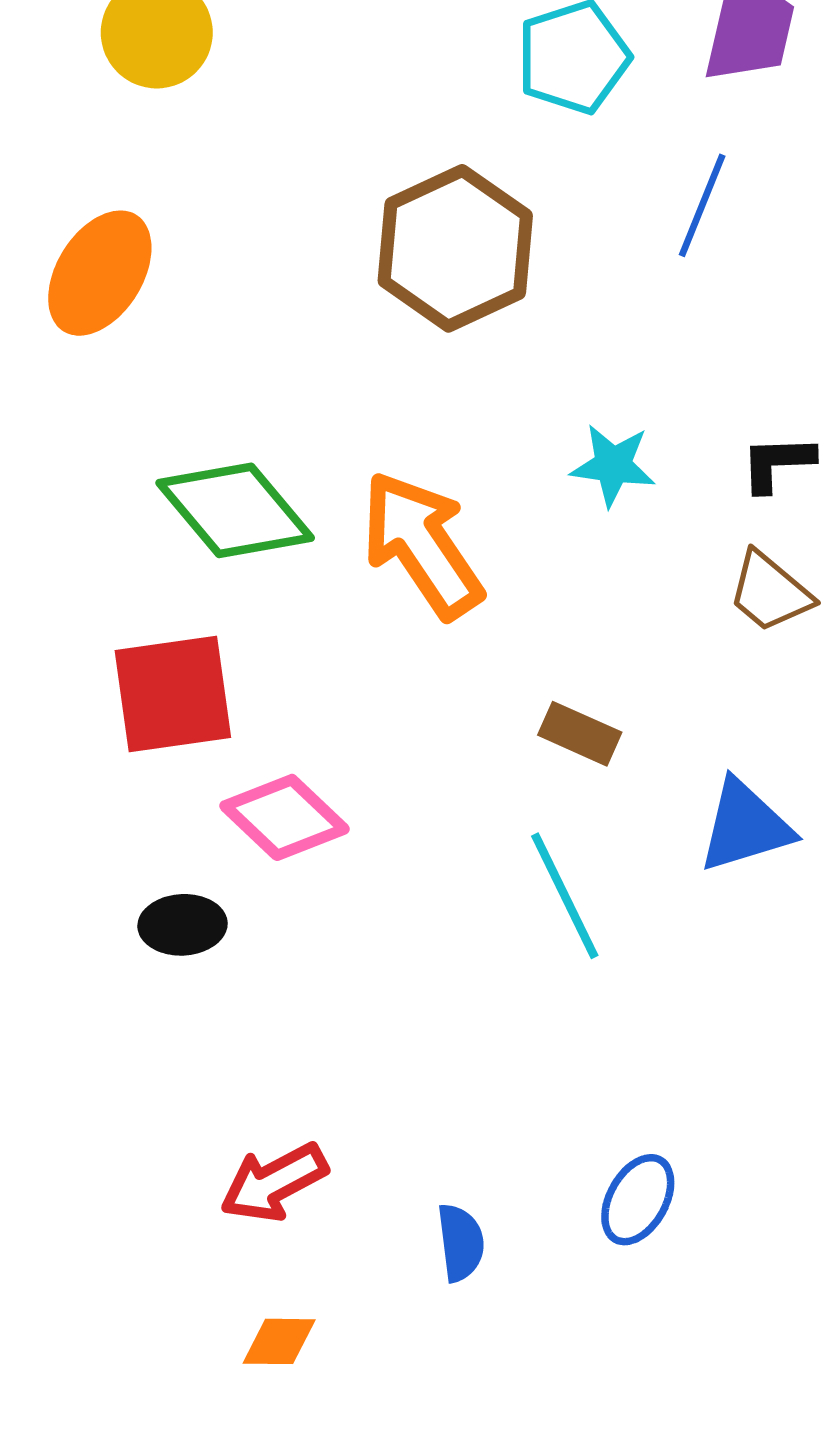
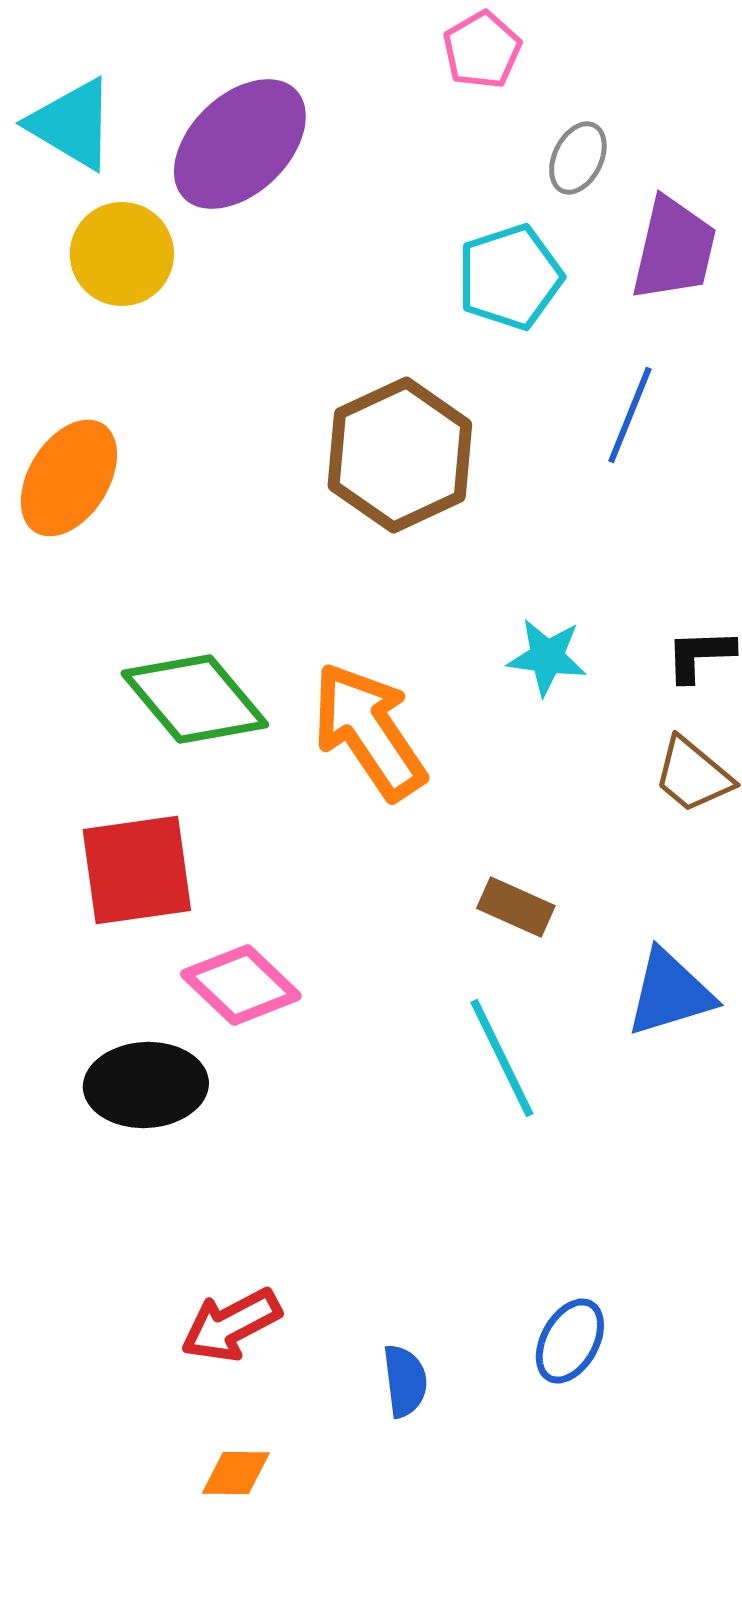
black ellipse: (183, 925) -> (146, 1085), size x1.5

